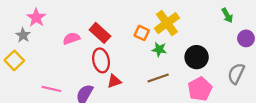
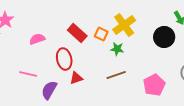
red rectangle: (100, 33) -> (77, 33), moved
black circle: (197, 57) -> (164, 37), moved
pink line: (52, 89) -> (28, 74), moved

